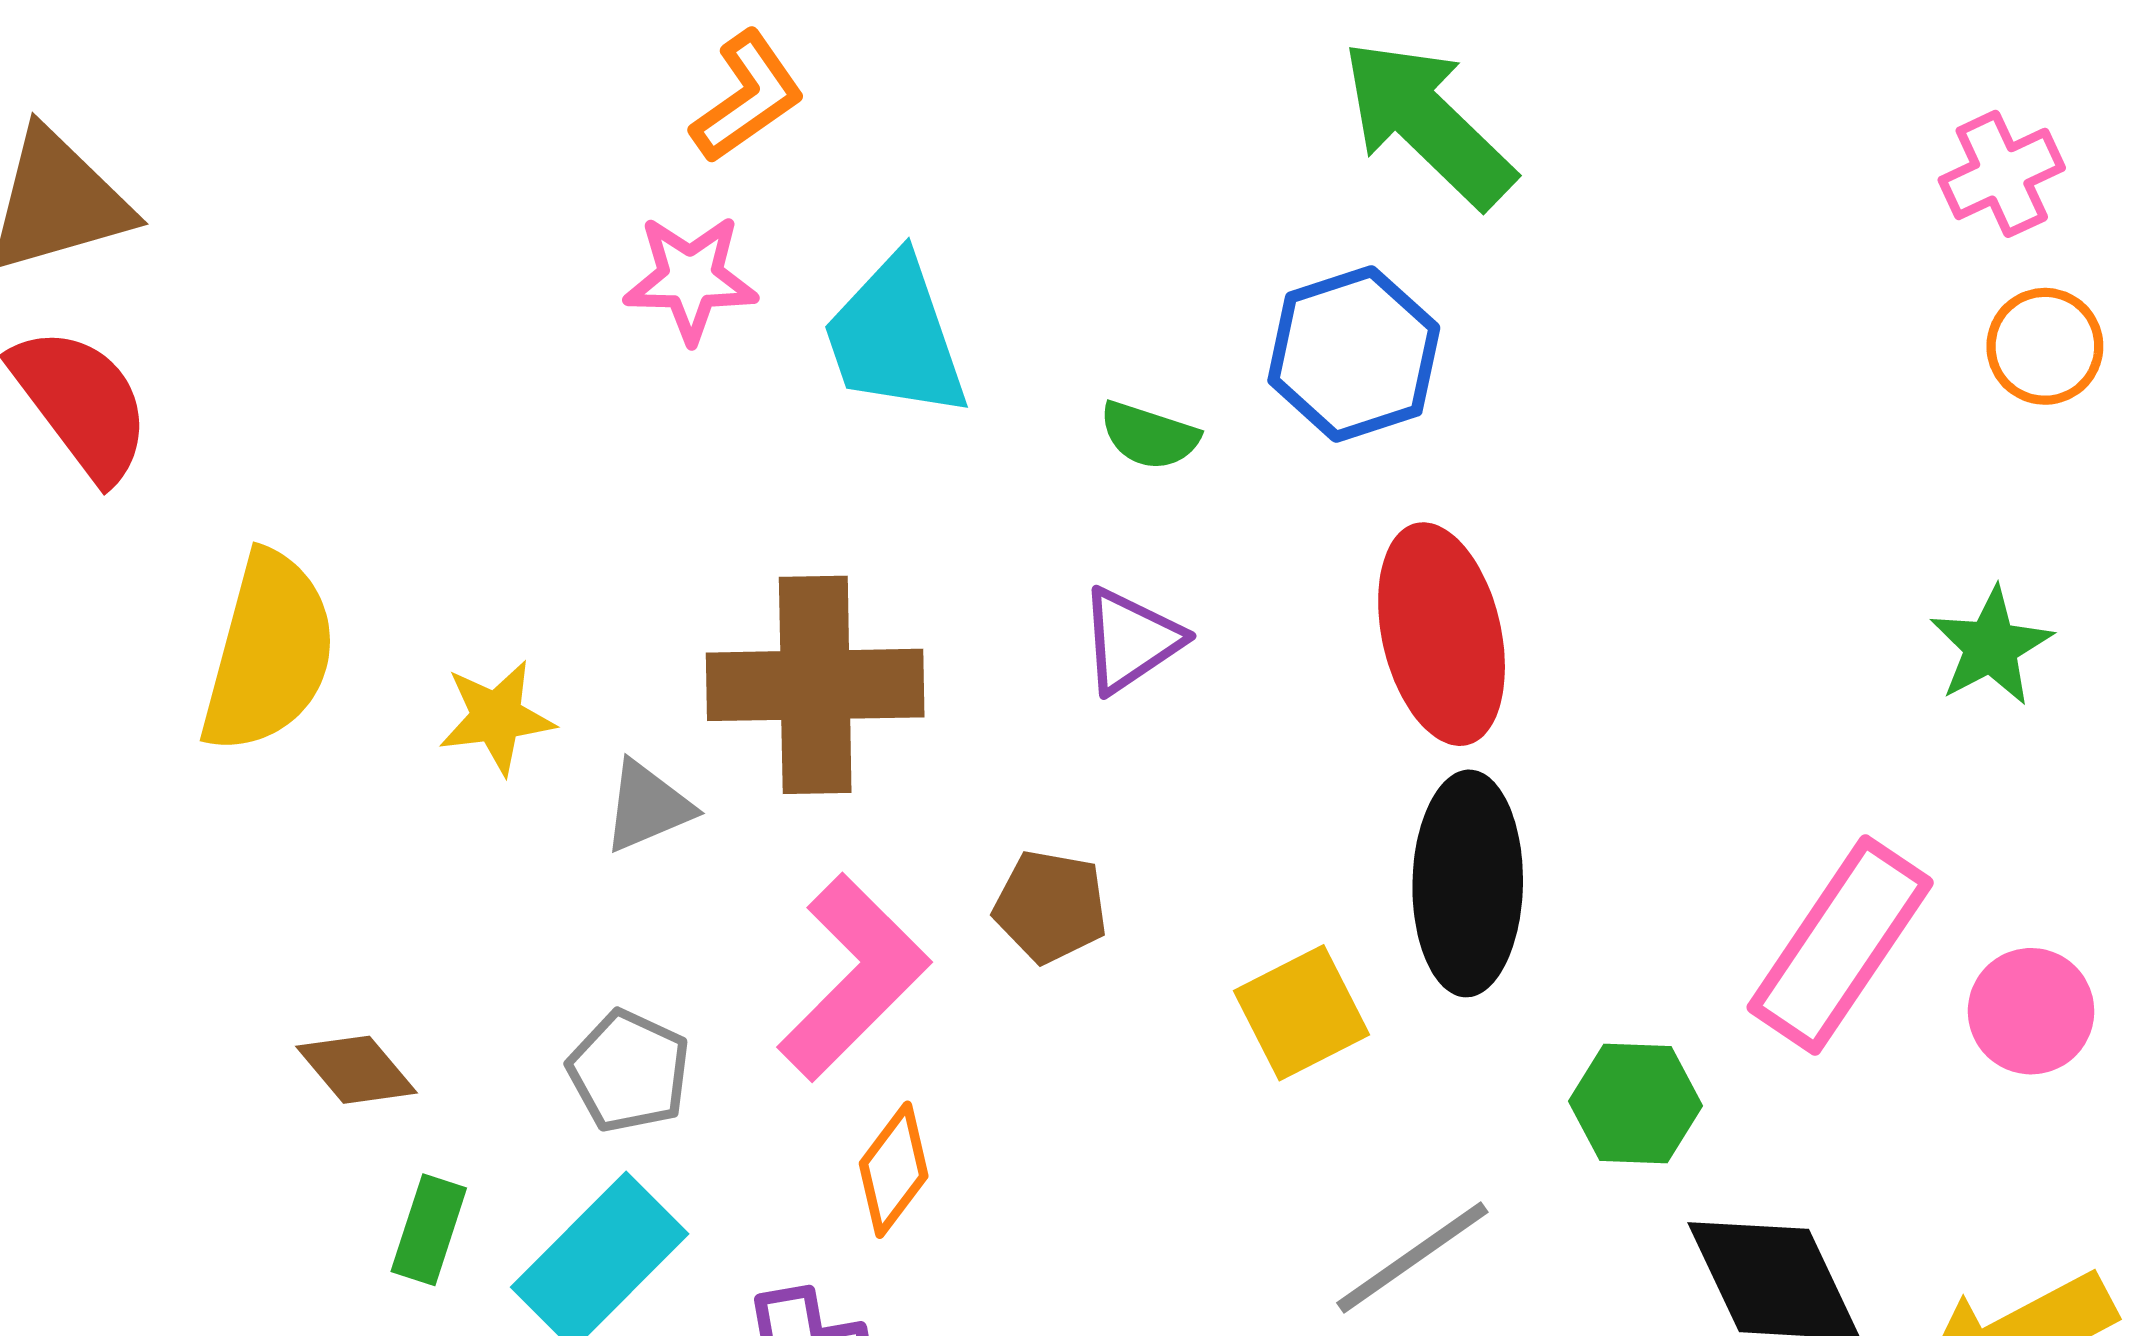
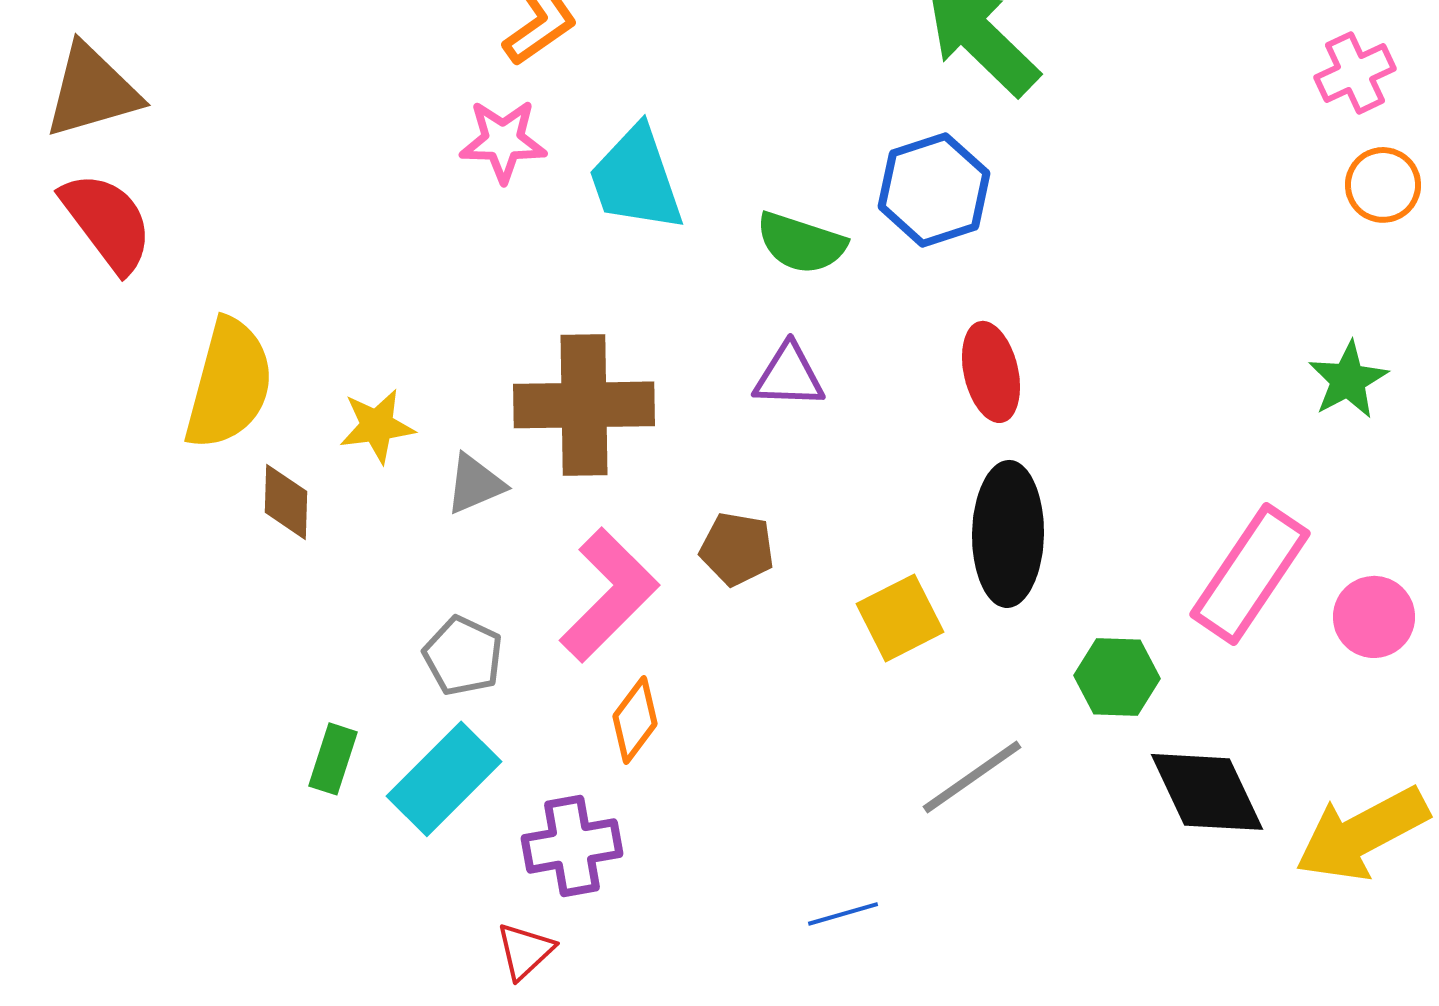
green semicircle: (1149, 436) -> (801, 243), size x1.4
red ellipse: (1442, 634) -> (991, 372), size x0.7
purple triangle: (1131, 640) -> (789, 376), turned 36
brown diamond: (356, 1070) -> (286, 502), moved, turned 42

